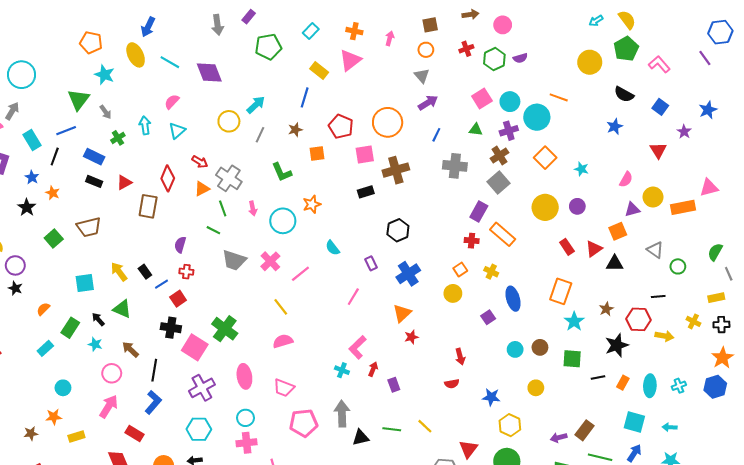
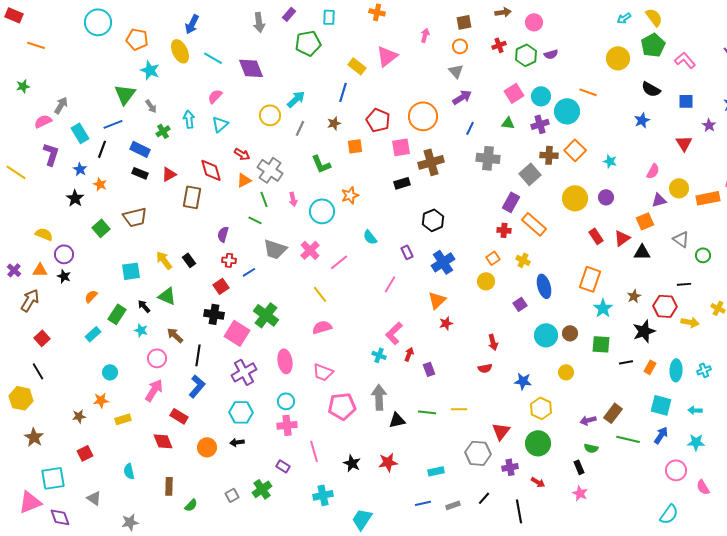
cyan rectangle: (311, 31) -> (329, 17), moved, turned -42
orange cross: (354, 31) -> (377, 12), moved
cyan circle: (22, 75) -> (98, 22), moved
blue square: (660, 107) -> (686, 101), turned -35
brown cross: (500, 156) -> (549, 155), moved, turned 36
red diamond: (168, 178) -> (211, 170), turned -40
blue line: (161, 284) -> (249, 272), moved
cyan circle: (515, 349) -> (546, 335), size x1.5
yellow line: (425, 426) -> (459, 409), turned -42

